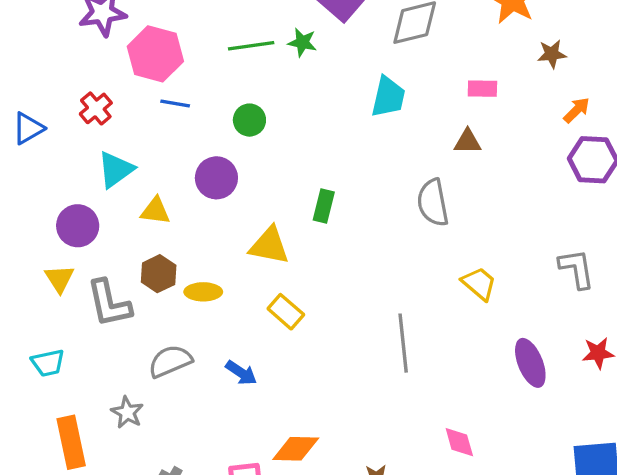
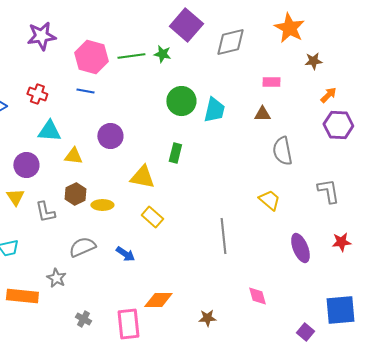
pink hexagon: (155, 54) -> (91, 57), moved
cyan trapezoid: (388, 97) -> (214, 110), moved
red cross: (96, 108) -> (37, 94), turned -30
green circle: (249, 120) -> (181, 101), moved, size x1.5
cyan triangle: (116, 170) -> (49, 131), turned 40
gray semicircle: (433, 203) -> (282, 151), moved
gray L-shape: (109, 303) -> (45, 212), size x0.7
orange rectangle: (71, 442) -> (22, 296), turned -72

